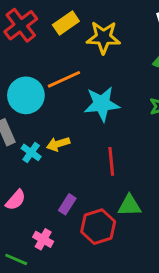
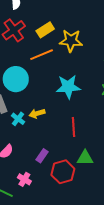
orange line: (64, 79) -> (42, 55), moved

